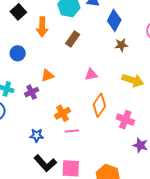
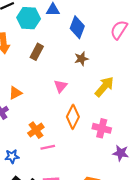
brown star: (121, 45) -> (81, 59), moved
pink triangle: (91, 74) -> (60, 86), turned -32
yellow arrow: (133, 80) -> (104, 87), turned -60

